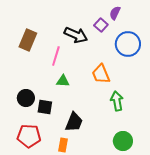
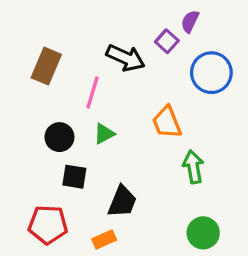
green triangle: (63, 81) -> (104, 134), turned -32
black circle: (26, 98) -> (59, 137), moved
orange rectangle: (63, 145) -> (104, 239), turned 56

